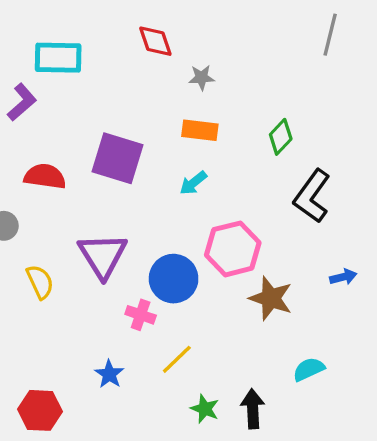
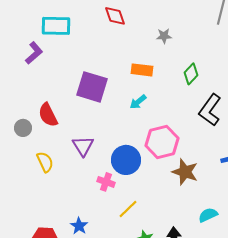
gray star: (202, 77) -> (164, 36), moved
red semicircle: (45, 176) -> (48, 115), moved, turned -125
purple triangle: (103, 255) -> (83, 146), size x0.7
blue star: (109, 374) -> (79, 226), moved

